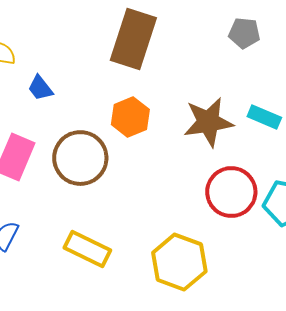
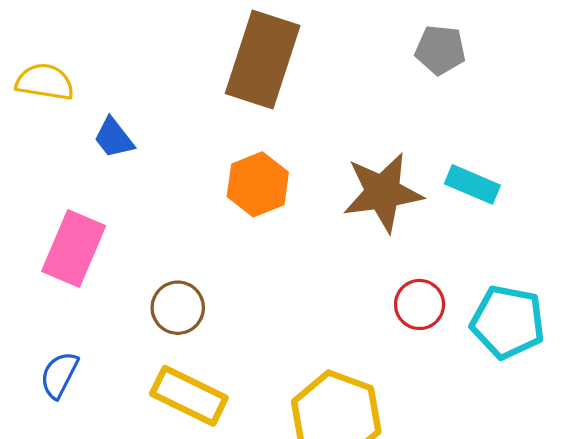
brown circle: (80, 158) -> (178, 308), moved, size x0.6
red circle: (231, 192) -> (420, 304), size x0.6

